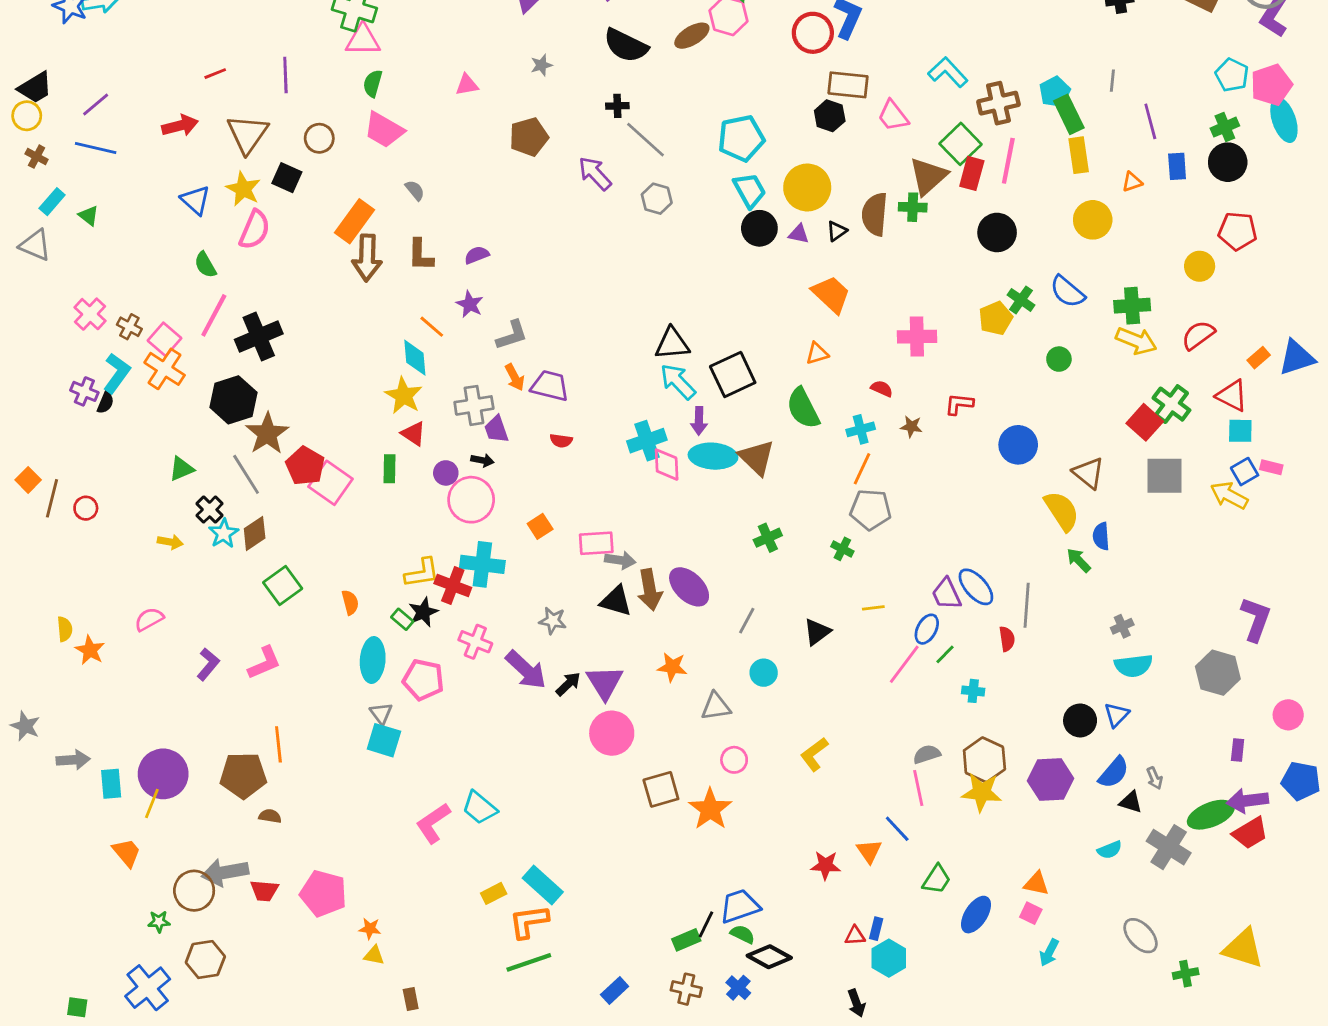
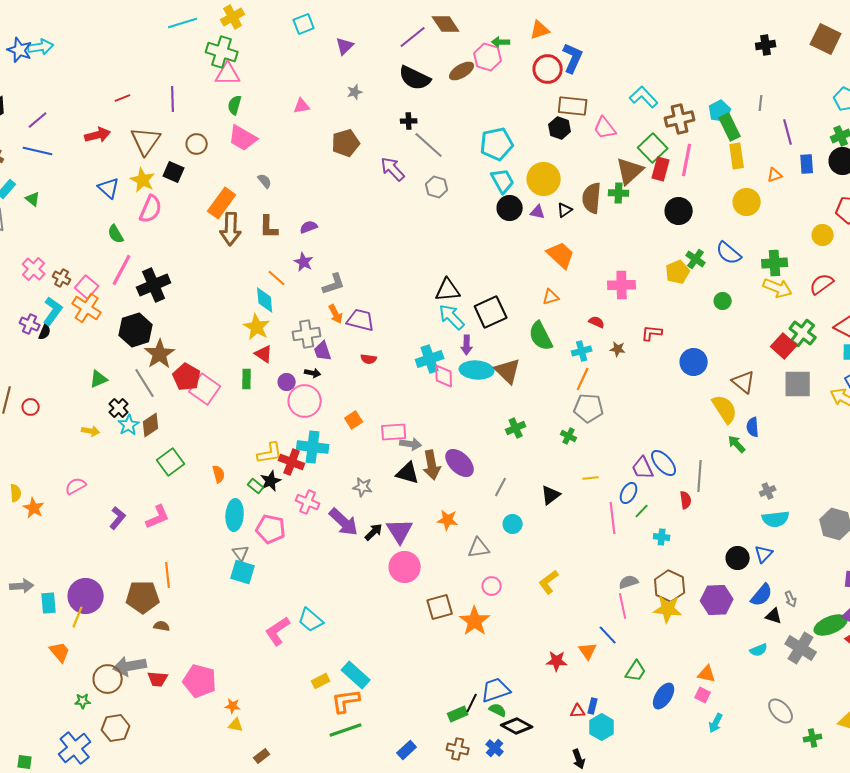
pink line: (904, 664) -> (613, 518), turned -44
brown rectangle: (411, 999) -> (262, 756), turned 63

